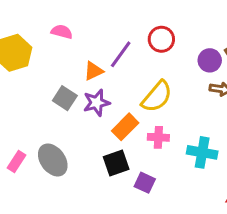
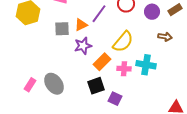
purple circle: (210, 60) -> (152, 12), moved
gray square: (65, 98) -> (62, 29), moved, turned -35
cyan cross: (202, 152) -> (146, 65), moved

